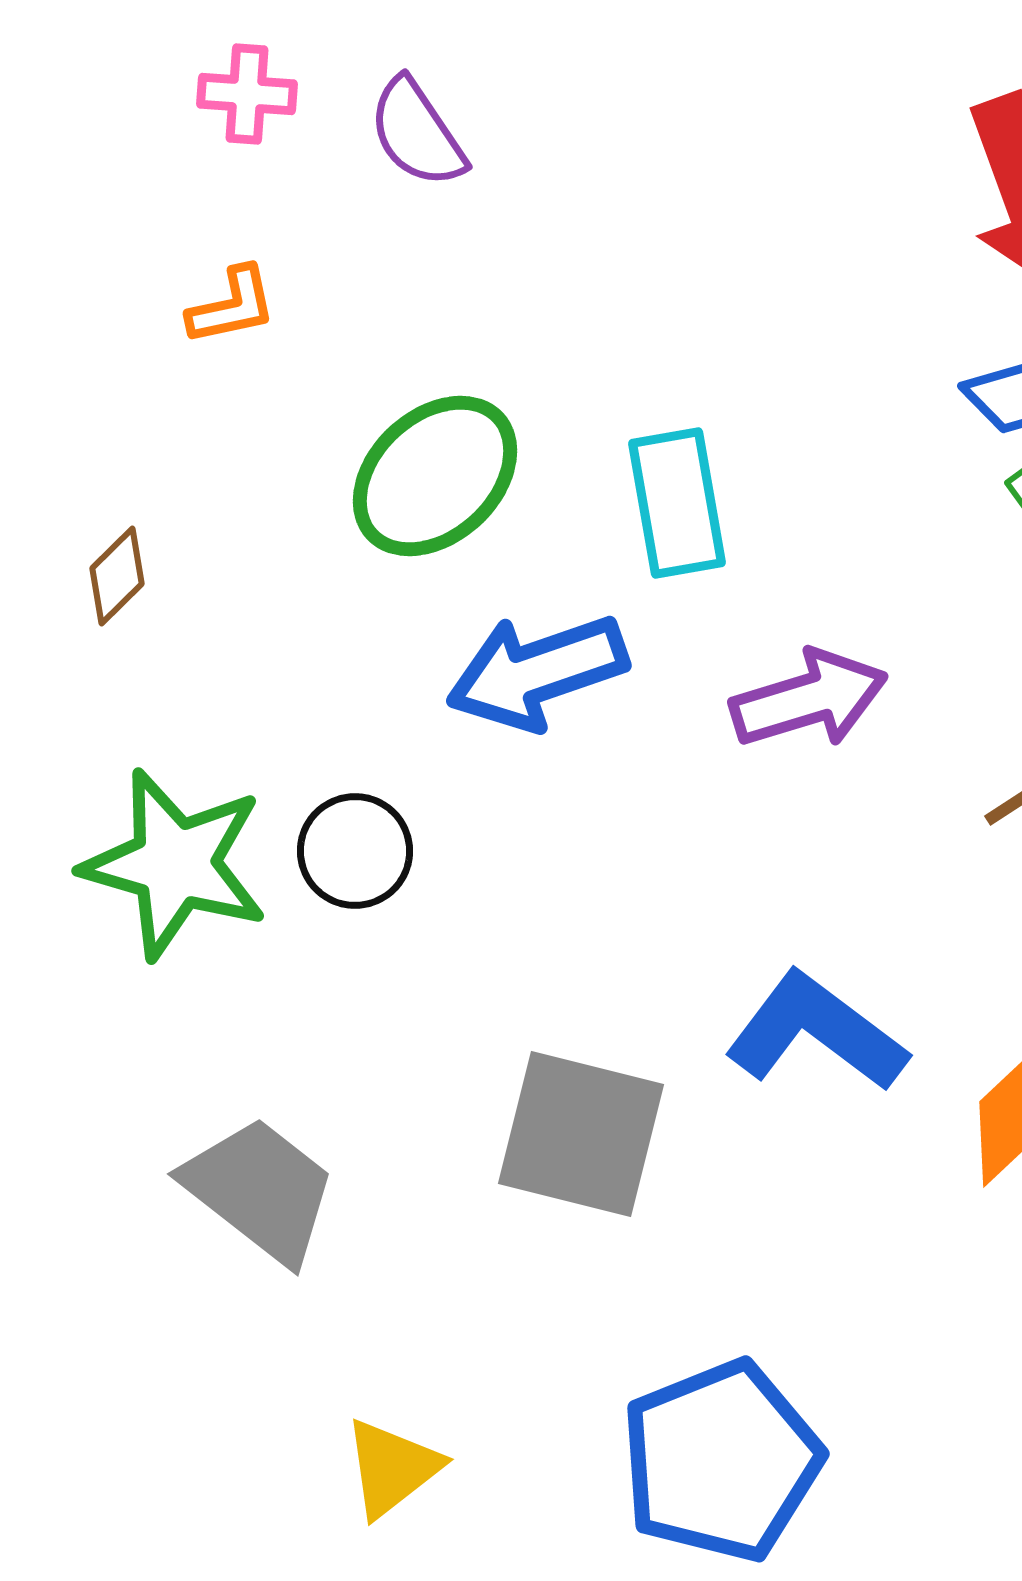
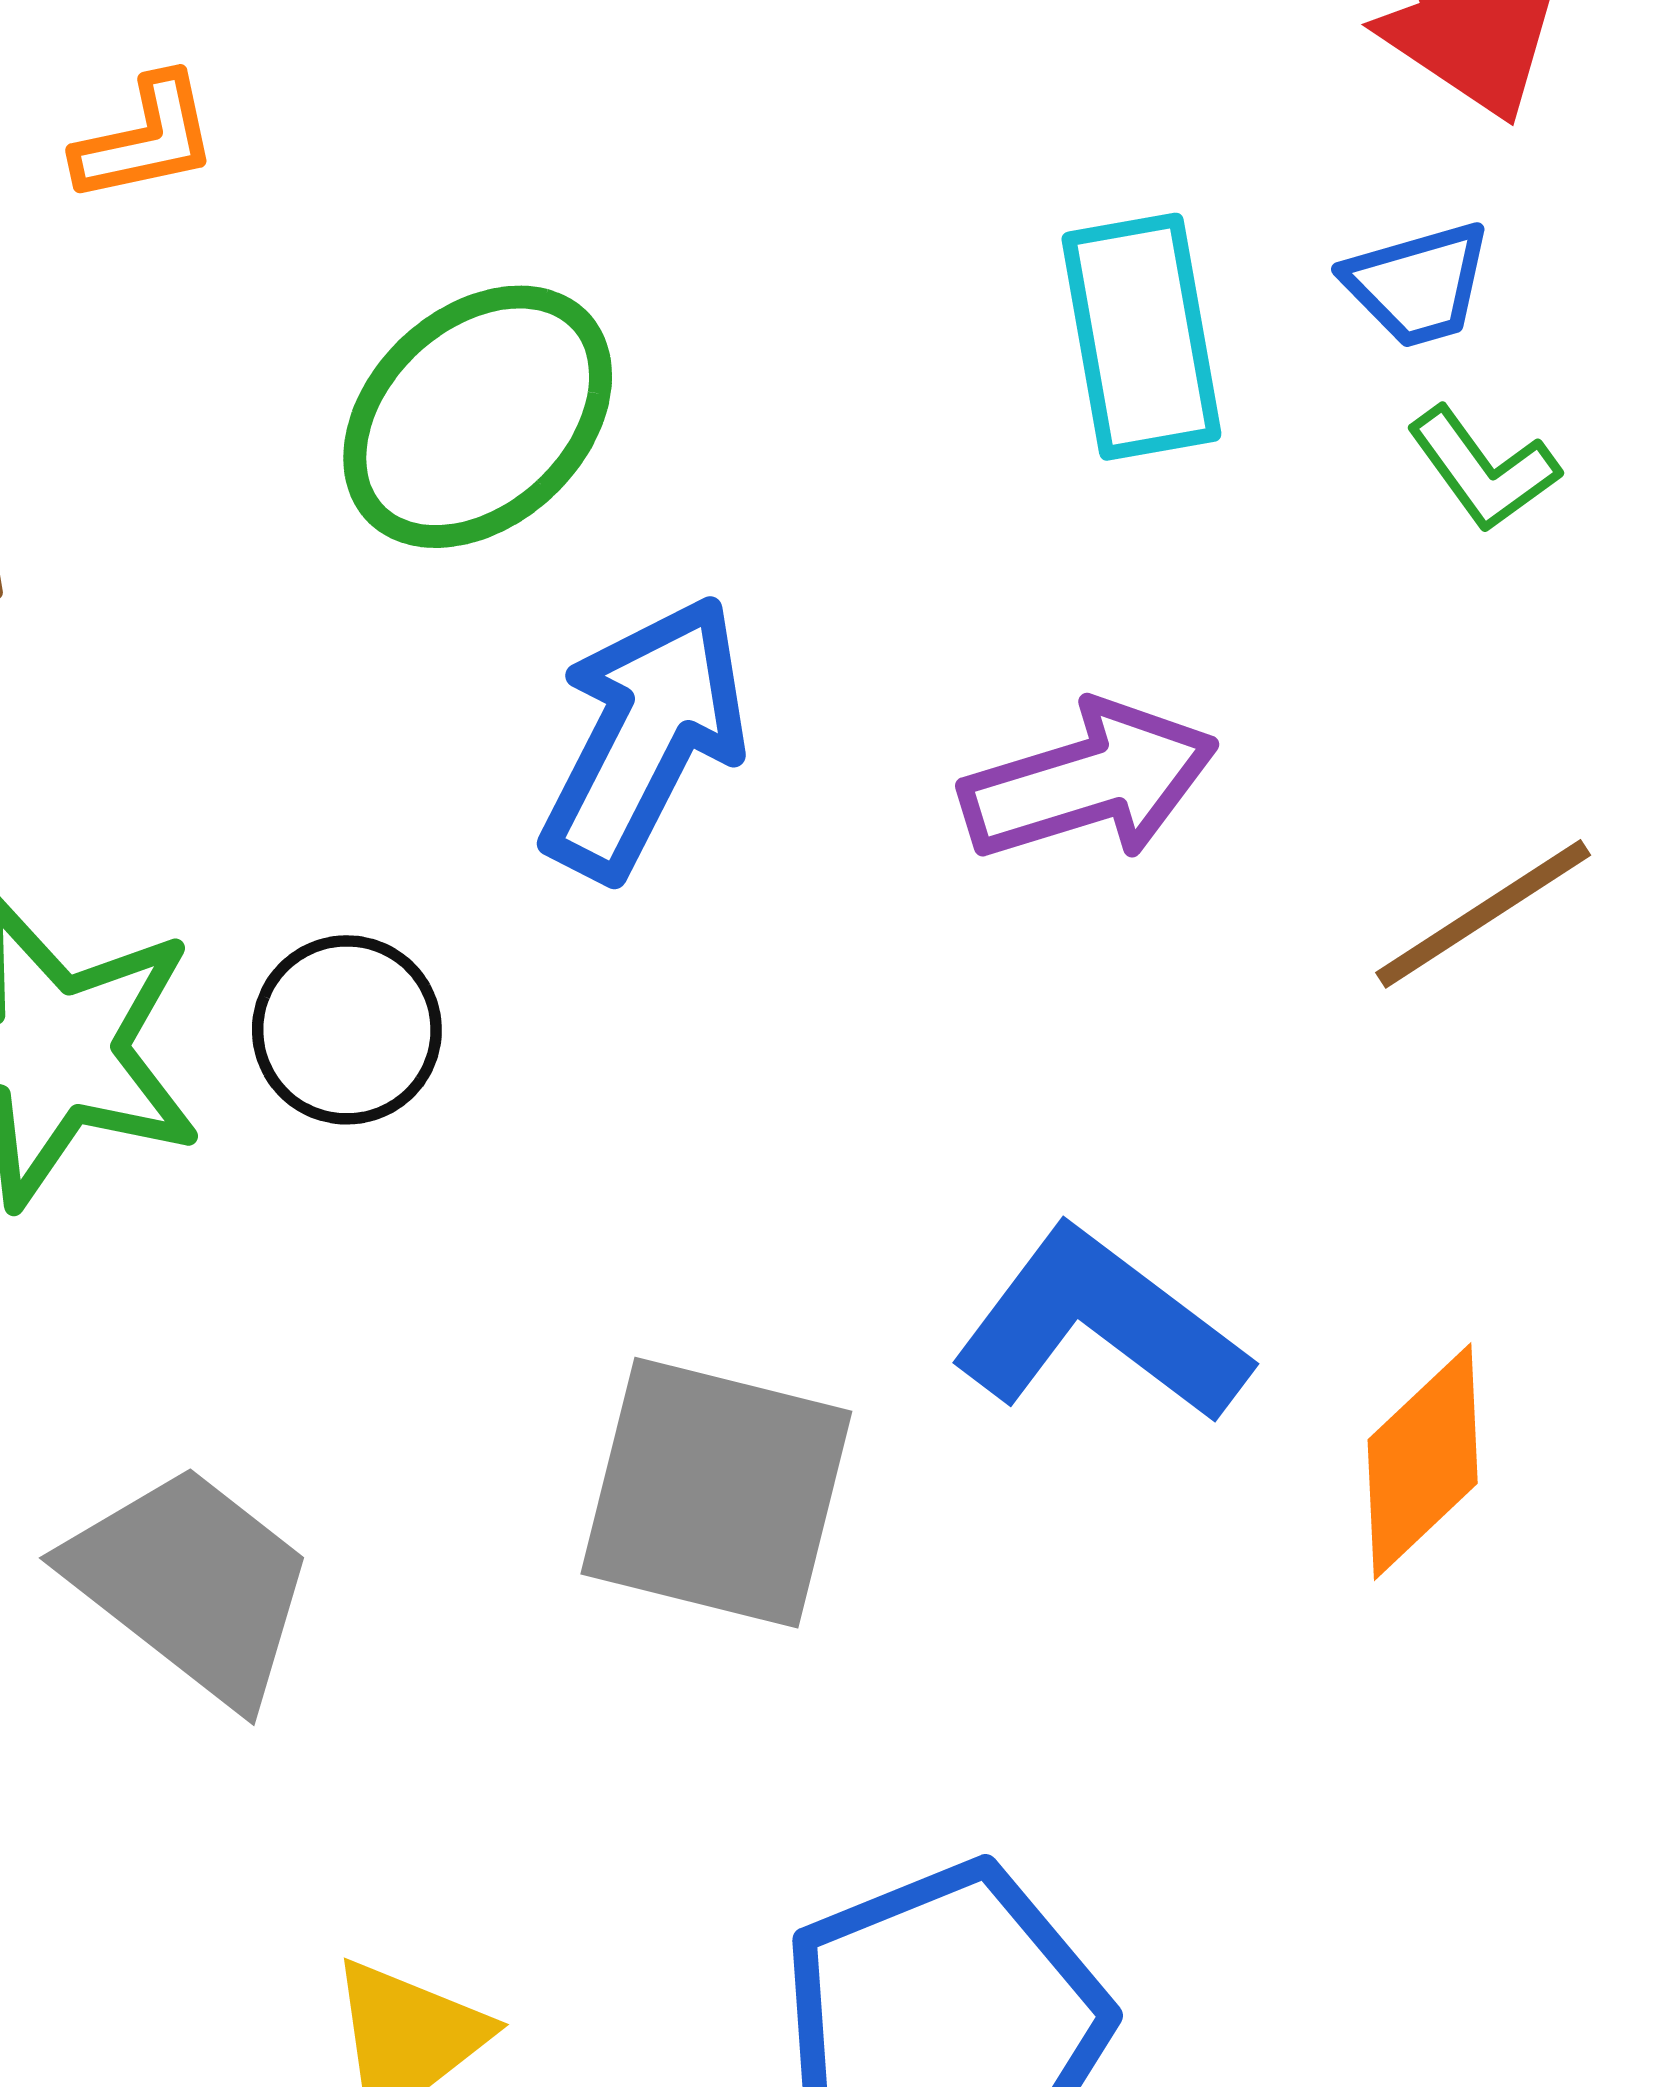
cyan rectangle: (677, 503) -> (1141, 337), moved
blue arrow: (537, 672) -> (644, 737), turned 136

